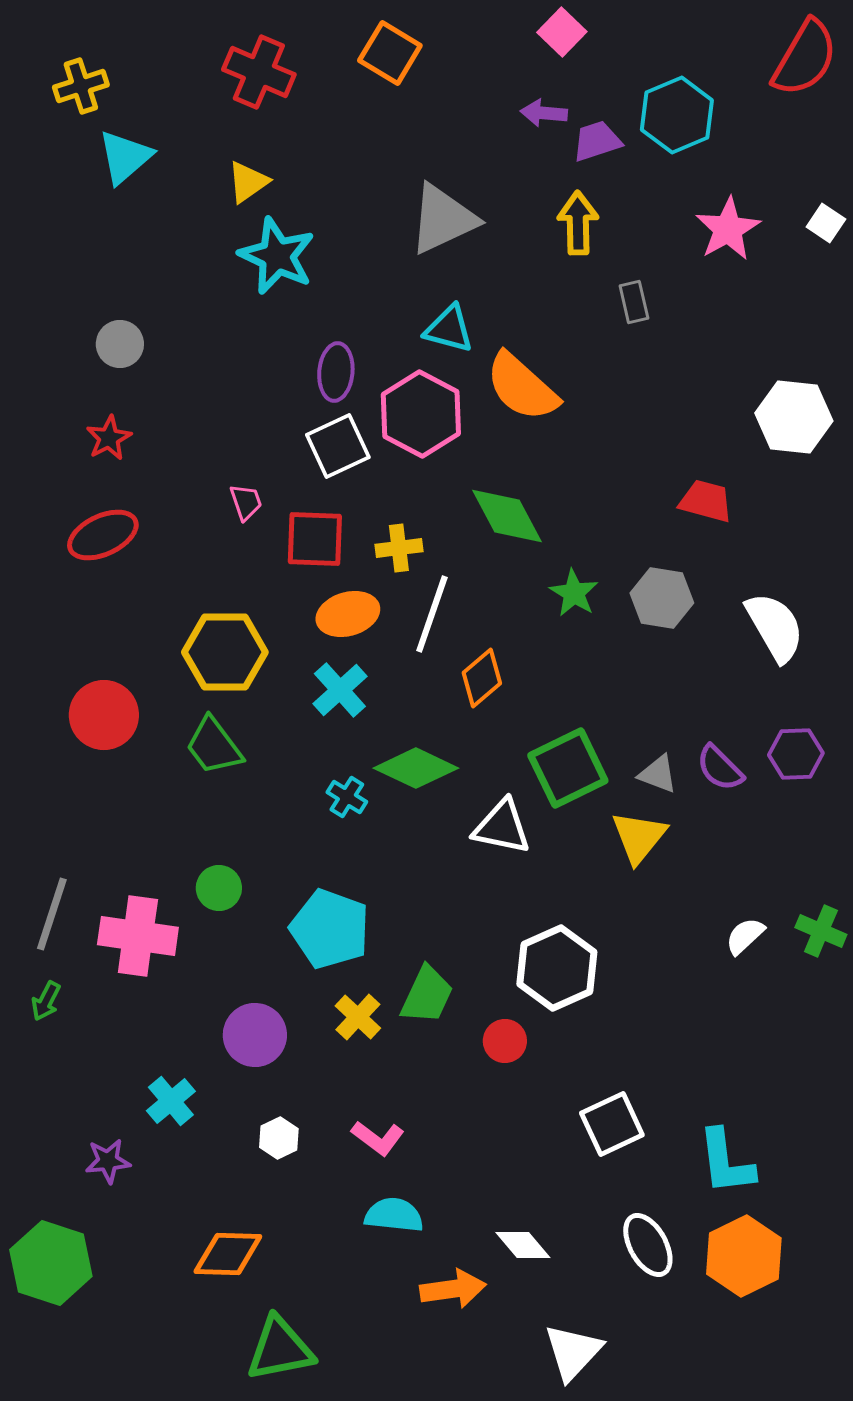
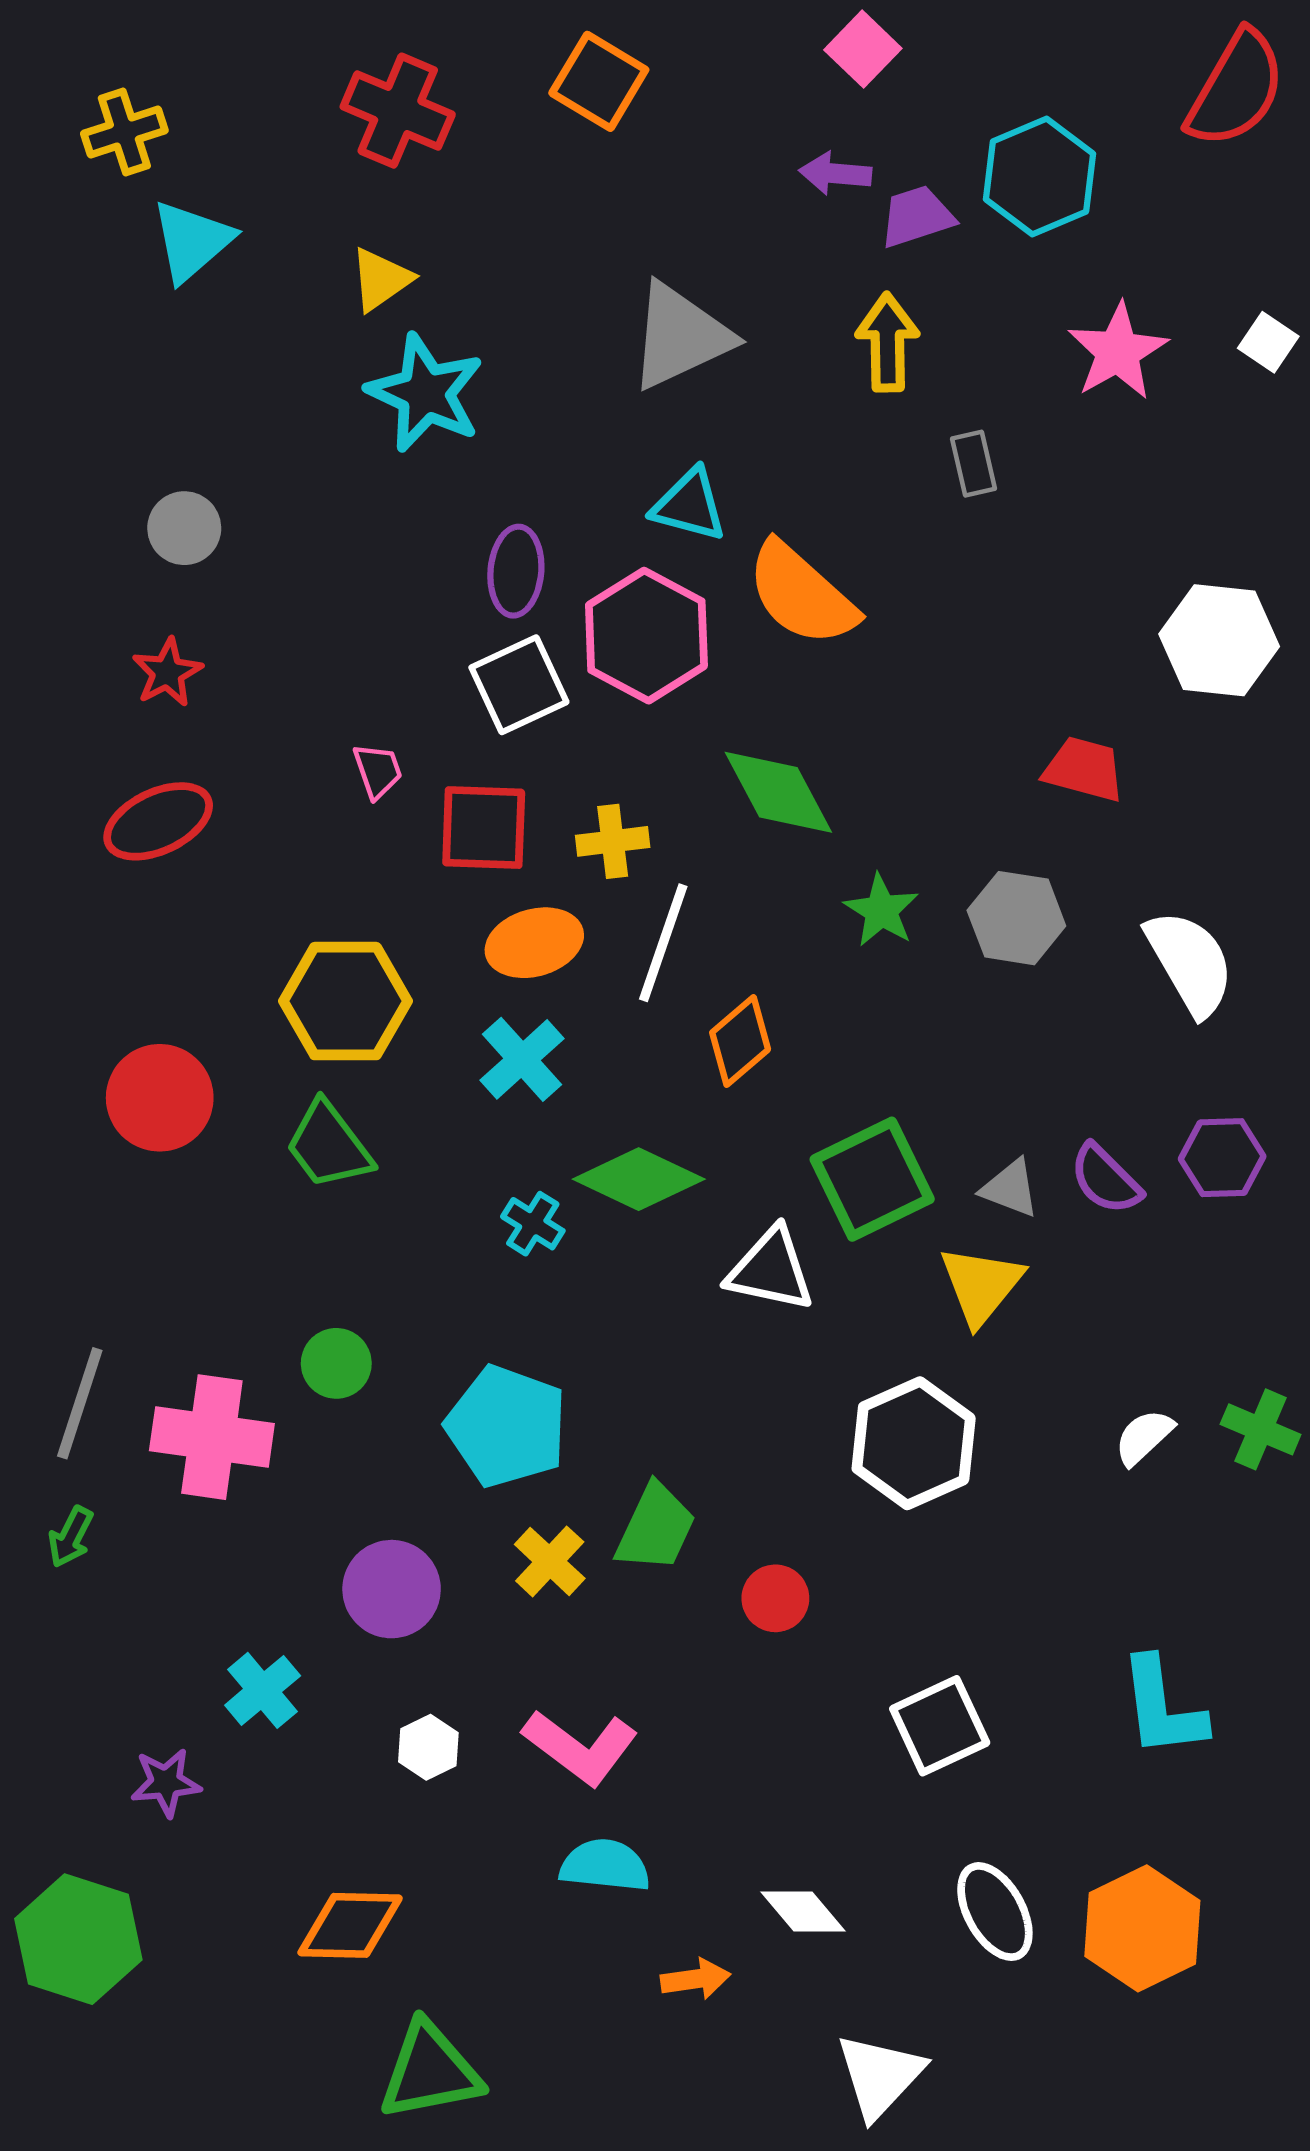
white hexagon: (557, 968) -> (914, 1443), moved
pink L-shape: (378, 1138) -> (580, 1747), size x1.4
cyan L-shape: (726, 1162) -> (1162, 1707), moved
orange arrow: (453, 1289) -> (696, 1979), size x0.7

